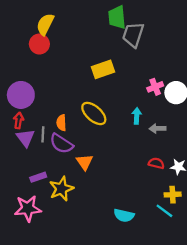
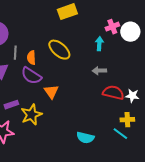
cyan arrow: (137, 116) -> (99, 44), moved
gray arrow: (157, 129) -> (99, 71), moved
gray line: (43, 134) -> (15, 53), moved
red semicircle: (156, 163) -> (113, 93), size x1.5

